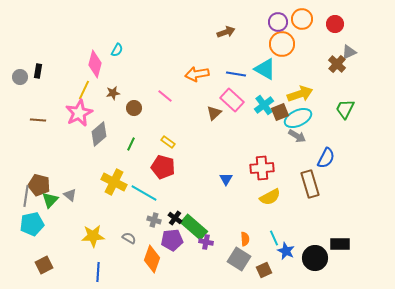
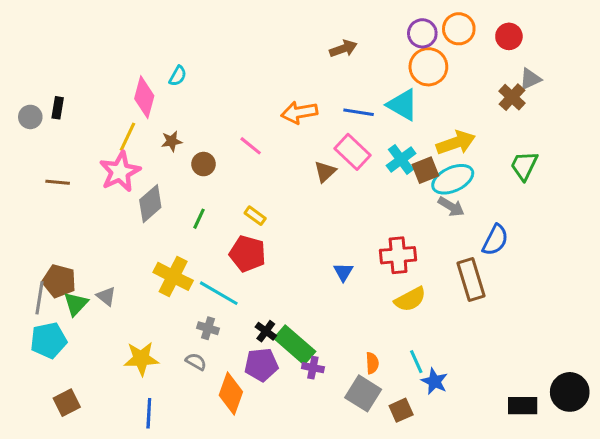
gray cross: (154, 220) -> (208, 328), moved
black rectangle: (340, 244) -> (523, 406), moved
black circle: (315, 258) -> (570, 392), moved

